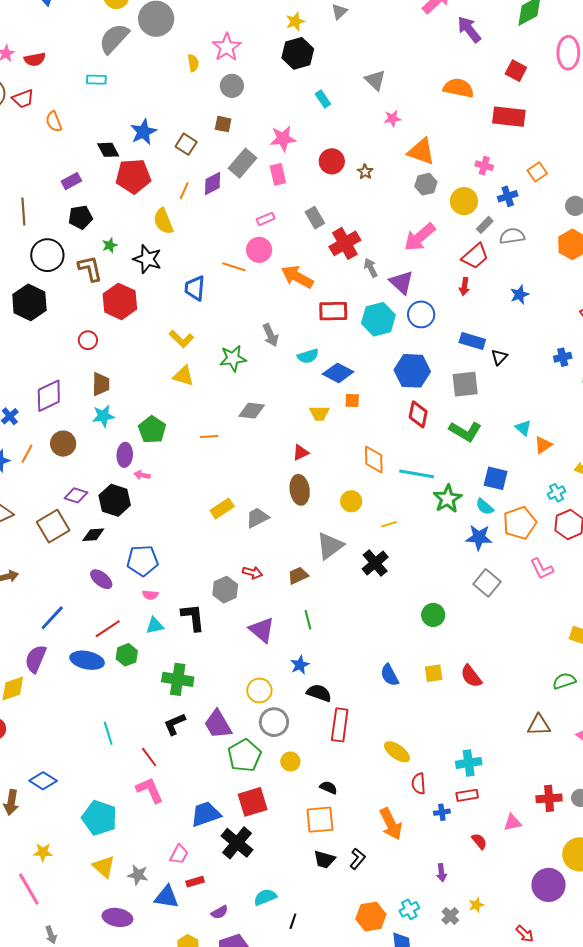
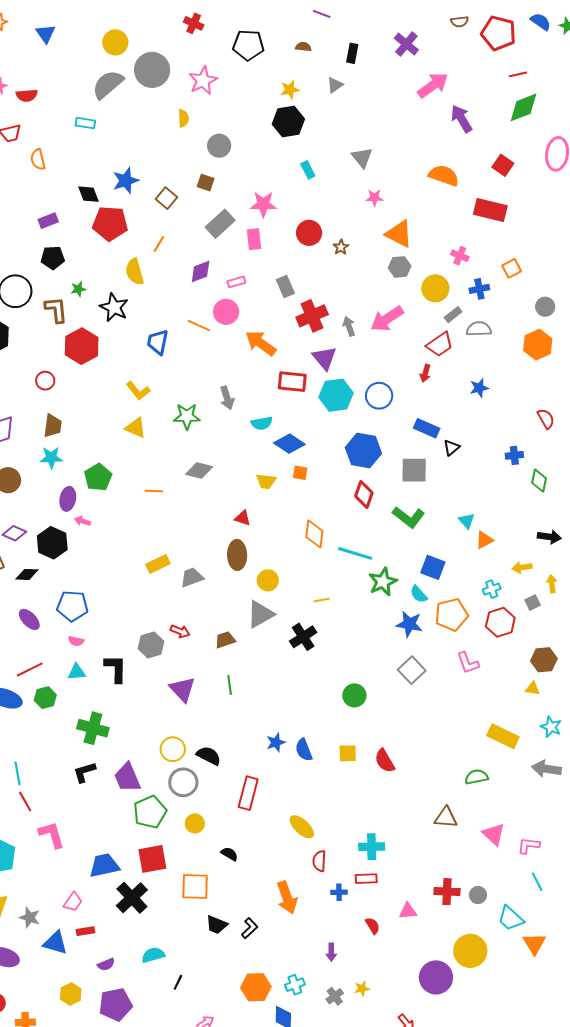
pink star: (227, 47) -> (203, 81), moved
purple diamond: (213, 184) -> (201, 272), moved
gray arrow: (371, 268) -> (349, 326), moved
purple triangle: (401, 282) -> (325, 358), moved
red triangle: (301, 453) -> (243, 518), turned 36
yellow circle: (351, 501) -> (268, 580), moved
blue star: (300, 665) -> (276, 742), moved
black semicircle: (319, 693) -> (209, 756), moved
red line: (149, 757) -> (25, 801), moved
orange square: (320, 820) -> (195, 886), moved

